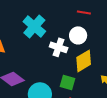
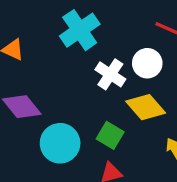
yellow diamond: (84, 61) -> (146, 107), turned 65

